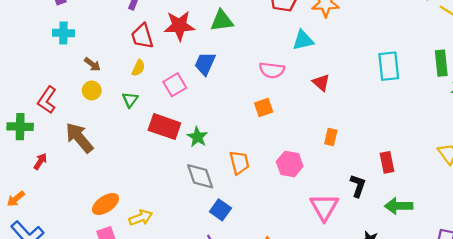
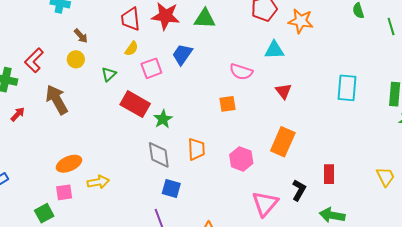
yellow semicircle: (138, 68) -> (131, 49), moved
orange rectangle: (331, 137) -> (283, 142), size x1.8
blue square: (220, 210) -> (171, 188), turned -30

